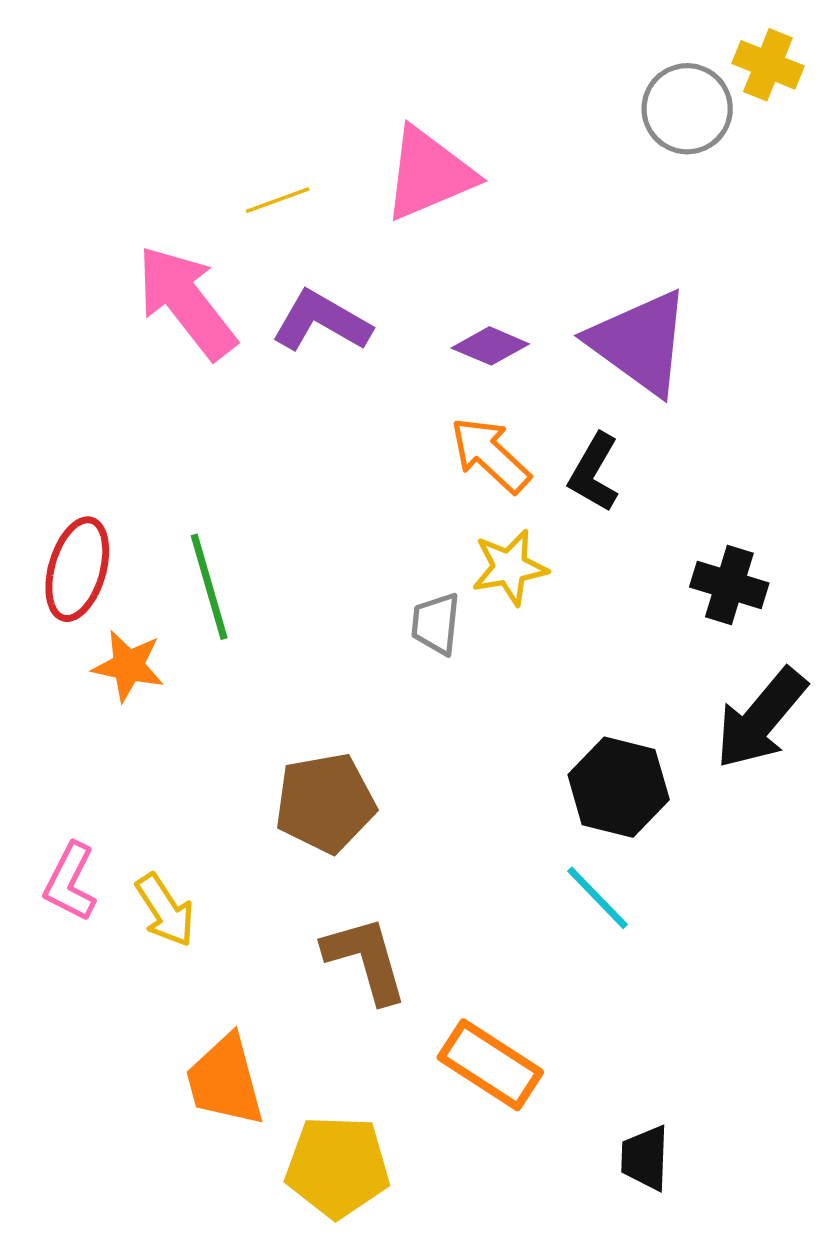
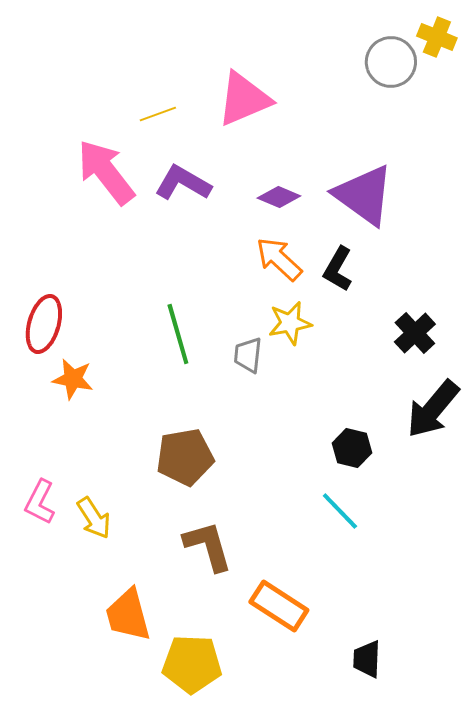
black cross: (729, 585) -> (415, 333), turned 30
green line: (209, 587) -> (178, 334), moved
black hexagon: (619, 787) -> (352, 448), size x0.7

